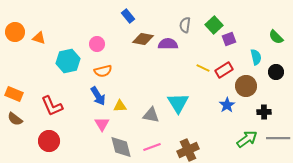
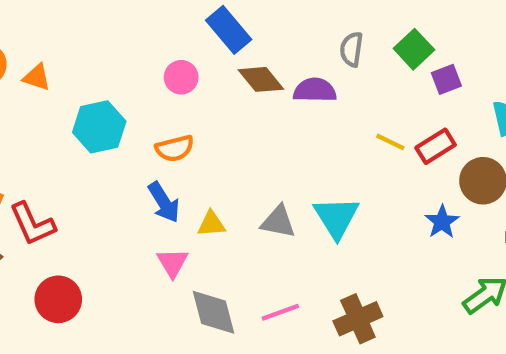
blue rectangle: (128, 16) -> (229, 30), size x1.5
brown diamond: (143, 39) -> (261, 79), turned 40
pink circle: (97, 44) -> (181, 77), moved
red L-shape: (52, 106) -> (32, 224), moved
gray triangle: (151, 115) -> (278, 222), moved

